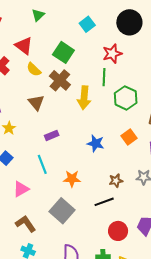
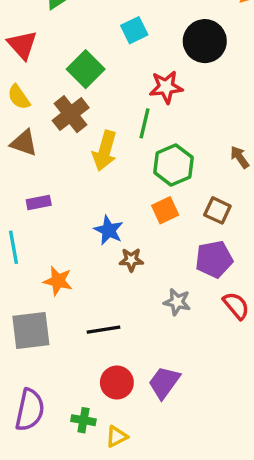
yellow semicircle: (34, 69) -> (19, 97), moved
brown triangle: (36, 102) -> (24, 143), turned -42
orange square: (129, 137) -> (165, 210), moved
brown star: (116, 181) -> (131, 260), moved
gray square: (62, 211) -> (31, 331), turned 30

